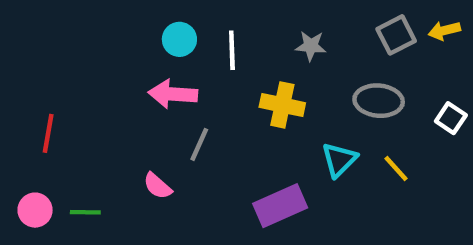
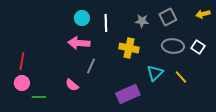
gray square: (396, 35) -> (168, 17), moved
white square: (451, 118) -> (198, 47), moved
pink circle: (35, 210) -> (22, 83), moved

